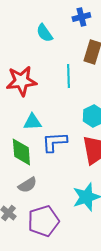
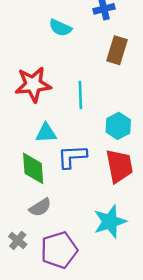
cyan semicircle: (44, 33) -> (60, 28), turned -30
cyan line: (68, 76) -> (80, 95), moved

